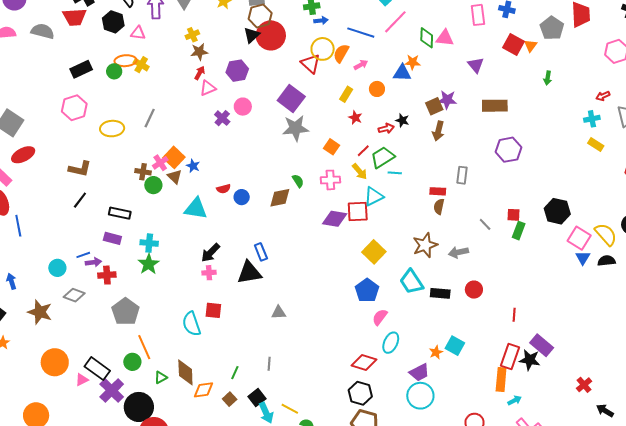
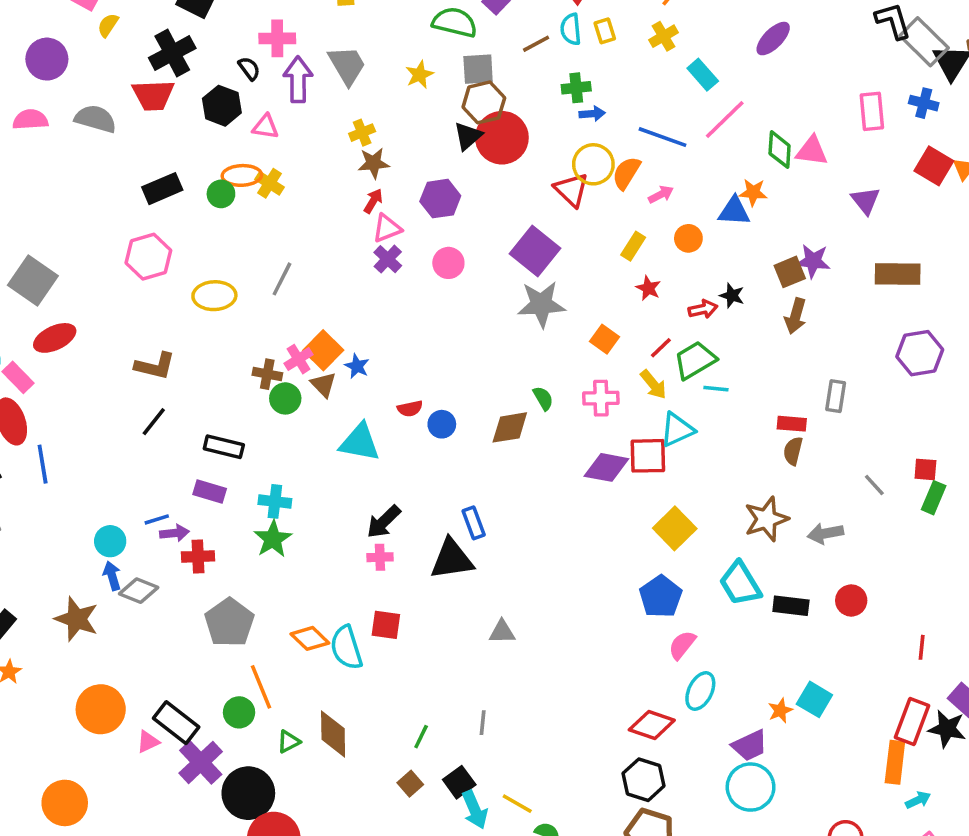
purple cross: (222, 118) -> (388, 259), moved
blue arrow: (11, 281) -> (112, 576), moved
orange diamond: (203, 390) -> (310, 638), moved, turned 50

